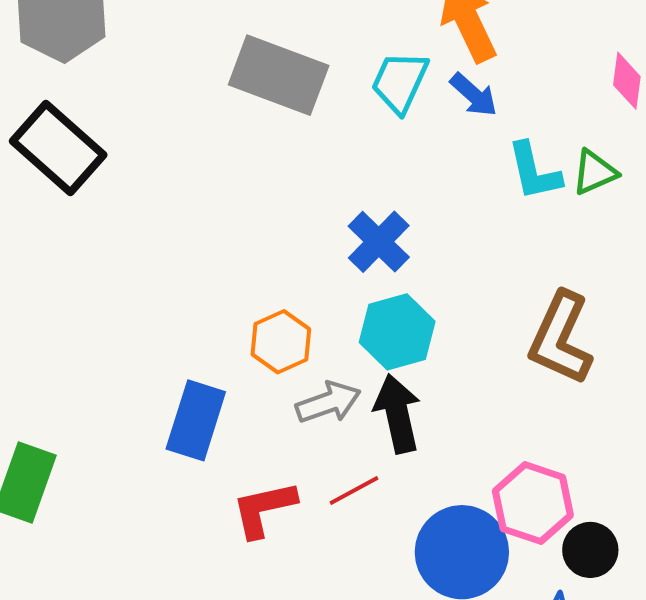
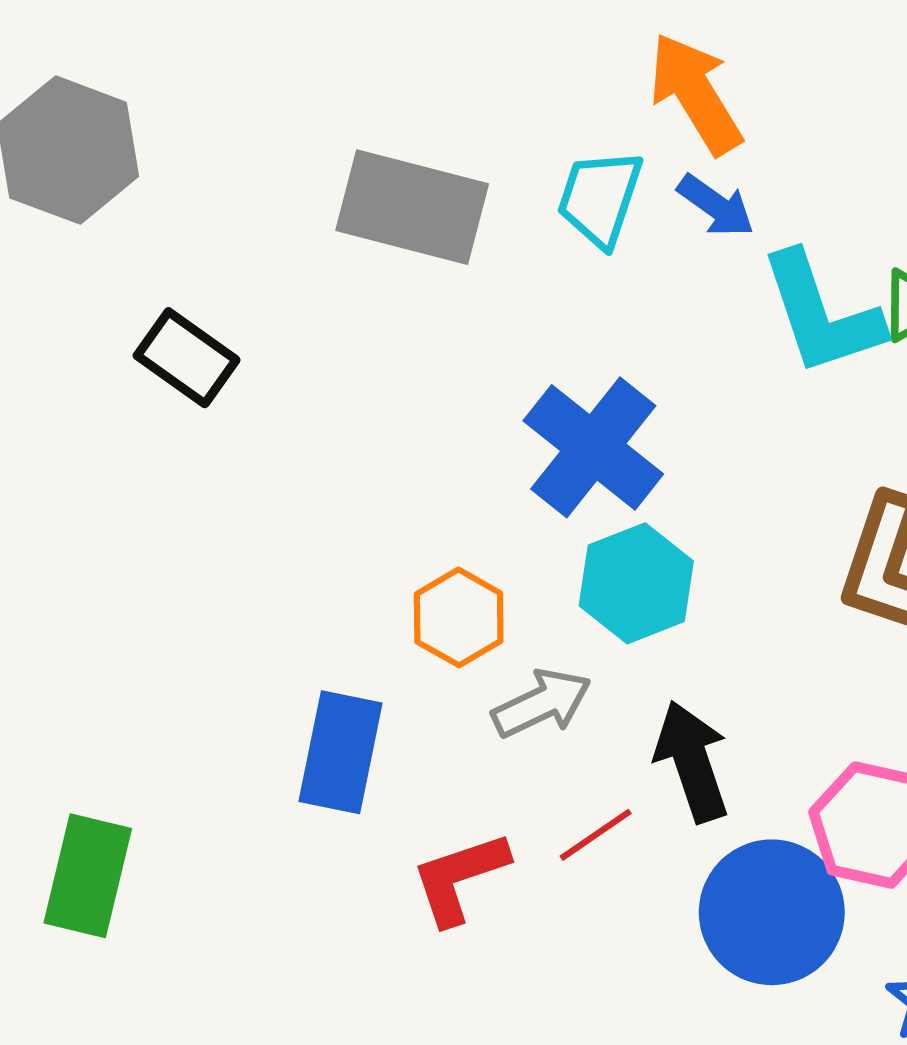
black rectangle: (58, 148) -> (187, 358), moved, size x0.7
cyan L-shape: (534, 171) -> (822, 314), size x1.4
blue cross: (379, 242) -> (593, 447), size x1.4
black arrow: (397, 414) -> (692, 761), moved

